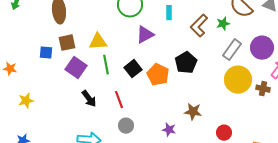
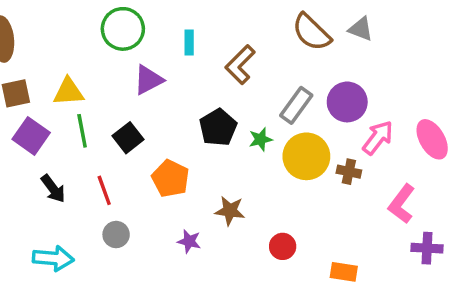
green star: (223, 24) -> (261, 139), moved
orange pentagon: (158, 75) -> (170, 178), moved

